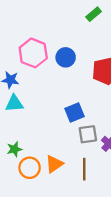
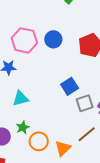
cyan triangle: (14, 103) -> (21, 98), moved
orange triangle: (54, 164) -> (63, 148), moved
brown line: (84, 169) -> (87, 134), turned 60

